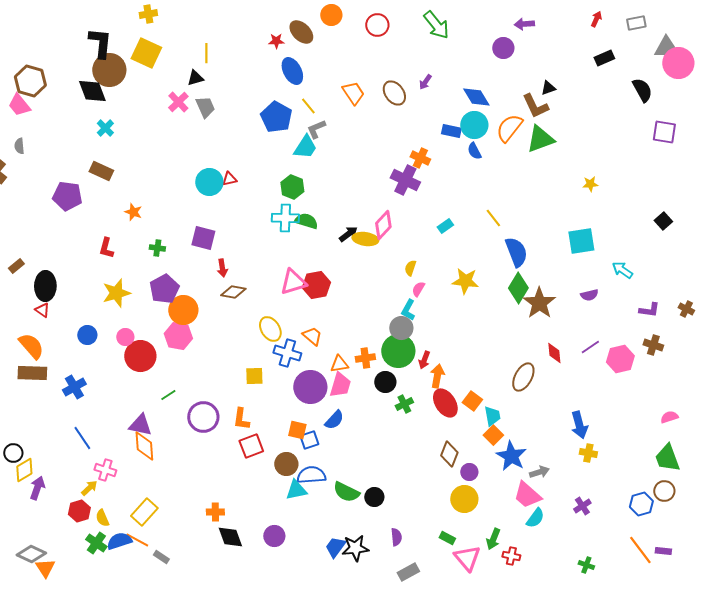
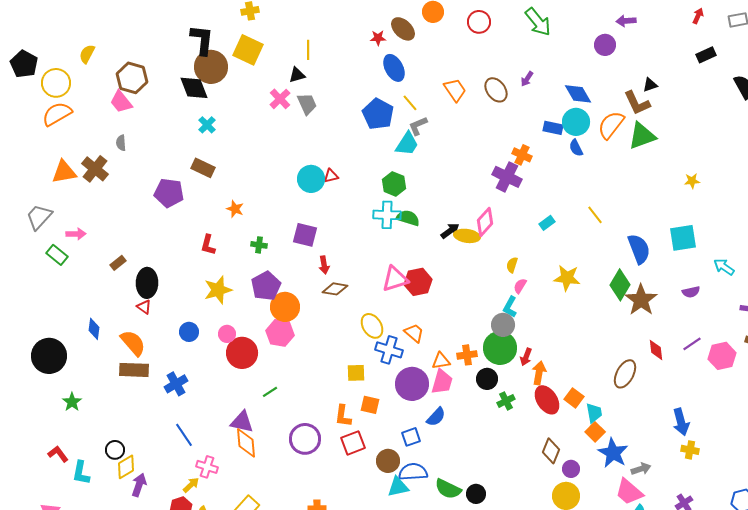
blue semicircle: (516, 252) -> (639, 249), moved
purple circle: (203, 417) -> (305, 439), moved
orange square: (297, 430) -> (370, 405), moved

